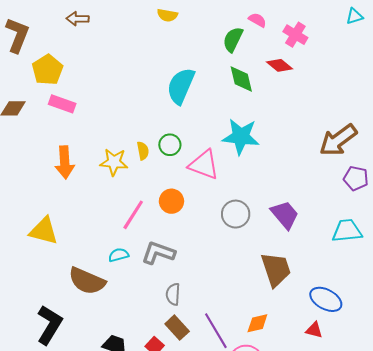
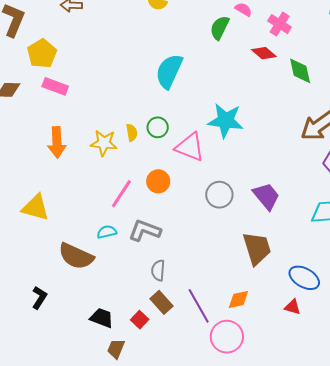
green diamond: (241, 79) -> (300, 71), moved
black L-shape: (49, 325) -> (39, 298), size x0.6

